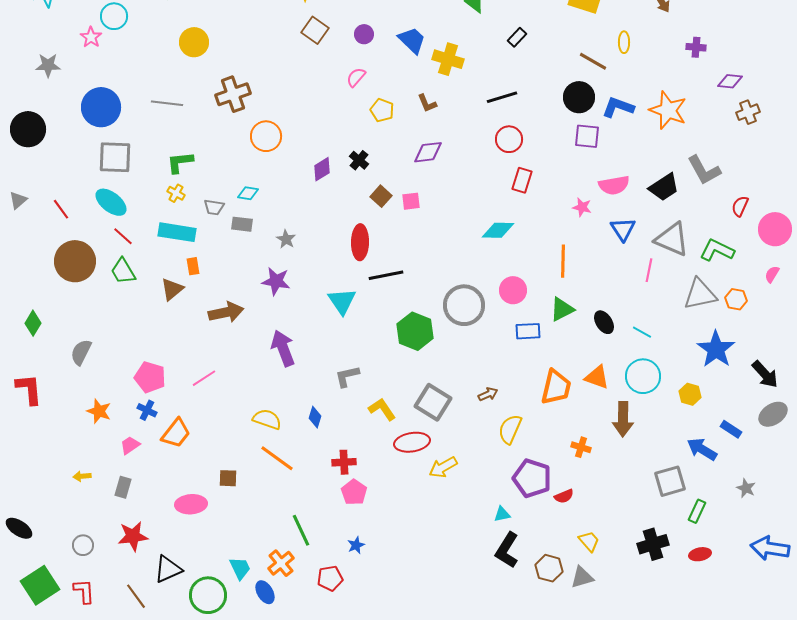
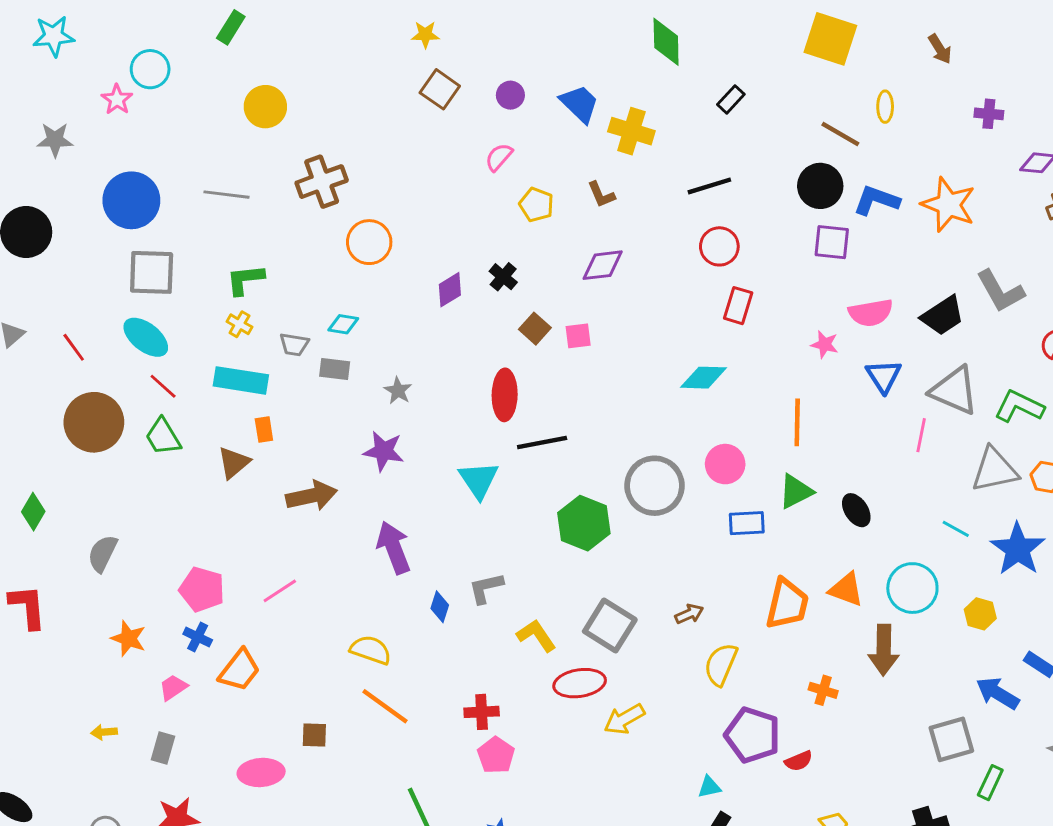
cyan line: (642, 332) -> (956, 529), moved
blue diamond: (315, 417) -> (440, 607), moved

